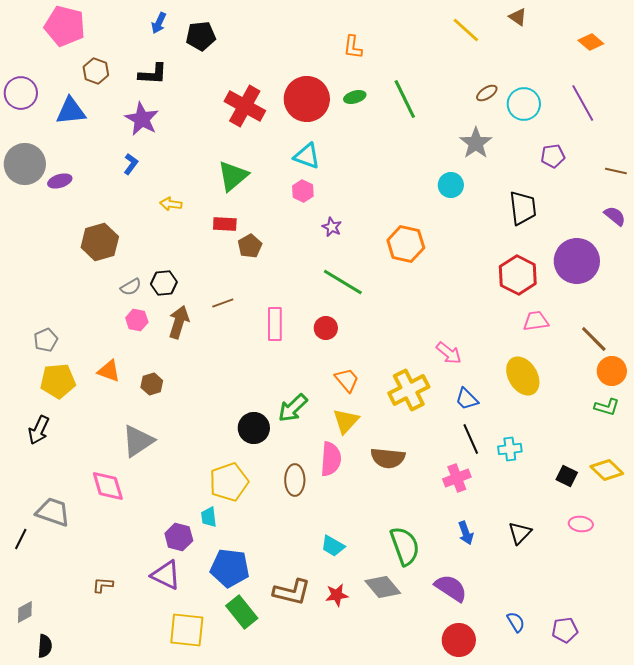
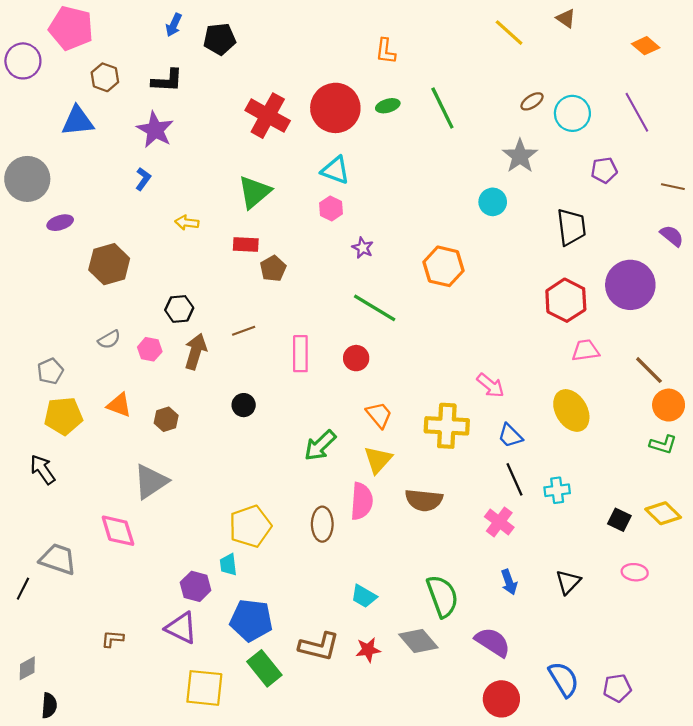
purple circle: (21, 93) -> (23, 61), moved
purple ellipse: (60, 181) -> (60, 223), moved
gray semicircle: (131, 287) -> (109, 340), moved
yellow cross: (409, 390) -> (447, 426), turned 30
black circle: (254, 428) -> (244, 405), moved, size x0.7
black arrow: (39, 430) -> (43, 470), turned 120
pink cross: (457, 478) -> (499, 522), turned -32
blue semicircle: (516, 622) -> (564, 679), size x1.6

